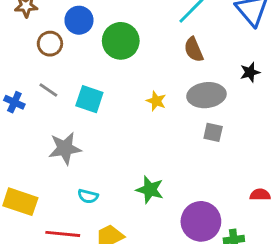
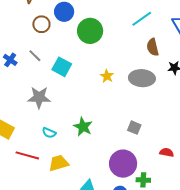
brown semicircle: (194, 50) -> (153, 47), moved
gray square: (213, 132) -> (134, 128), moved
green star: (150, 190) -> (83, 127), moved

